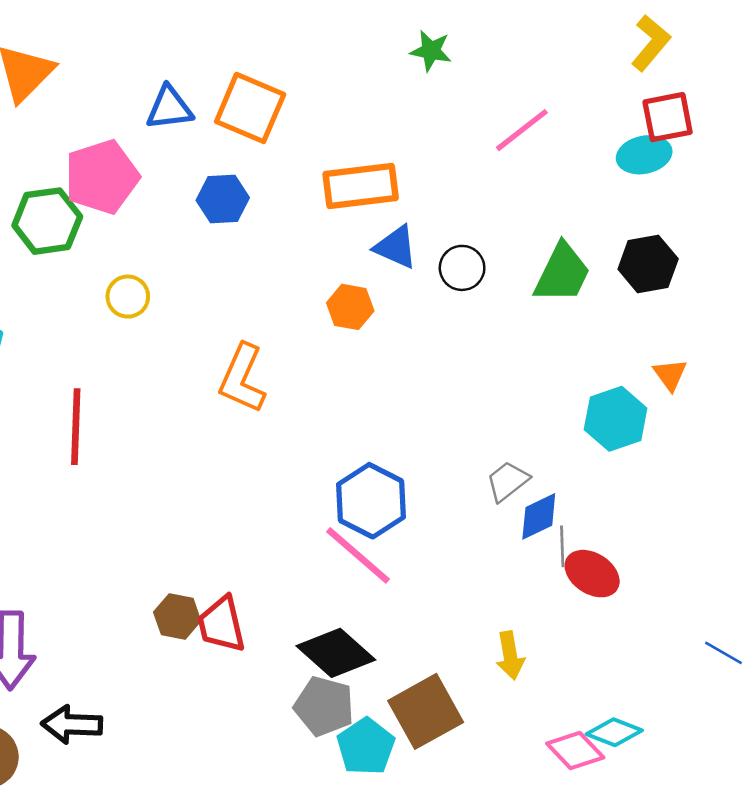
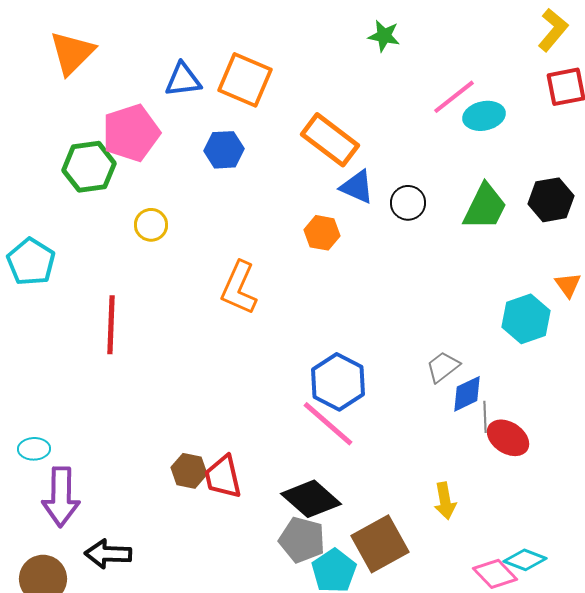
cyan ellipse: (644, 155) -> (484, 116), moved
orange rectangle: (361, 186) -> (330, 140), turned 44

